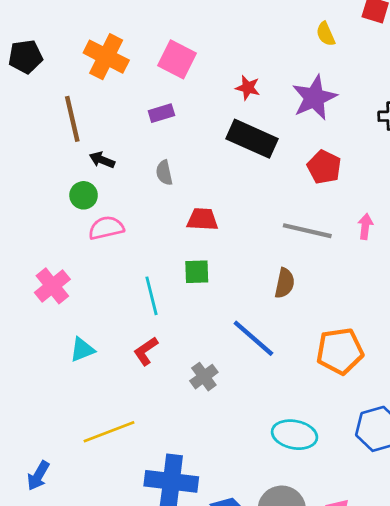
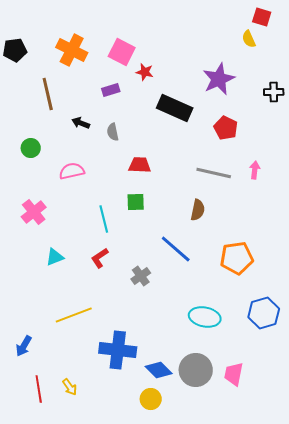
yellow semicircle: (326, 34) -> (249, 39), moved
red star: (248, 88) -> (145, 72), moved
black arrow: (102, 160) -> (81, 123), moved
green circle: (84, 195) -> (31, 148), moved

